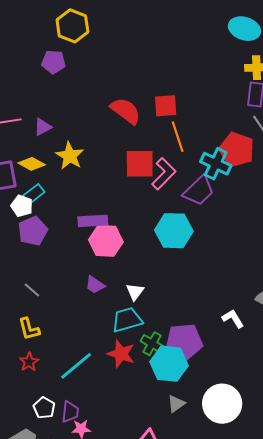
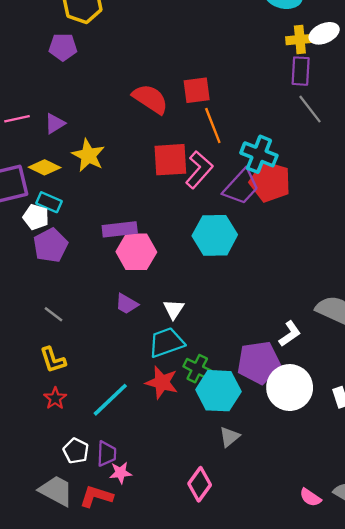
red pentagon: (237, 150) -> (270, 182), moved
cyan rectangle: (34, 194) -> (49, 202), turned 65
white L-shape: (233, 319) -> (290, 334), turned 90
purple pentagon: (184, 342) -> (259, 362), moved
white circle: (222, 404) -> (290, 388), moved

